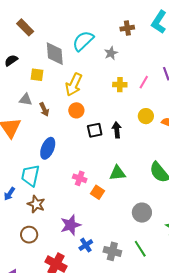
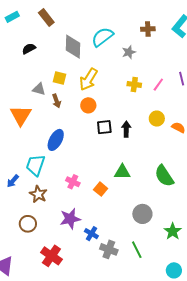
yellow square: (37, 75) -> (60, 78), moved
pink cross: (80, 178) -> (73, 182), moved
blue cross: (86, 245) -> (91, 234), moved, turned -32

